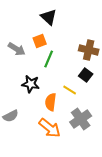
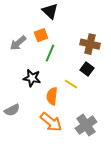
gray arrow: (17, 49) -> (18, 43), turned 108
gray cross: (81, 119) -> (86, 125), moved

